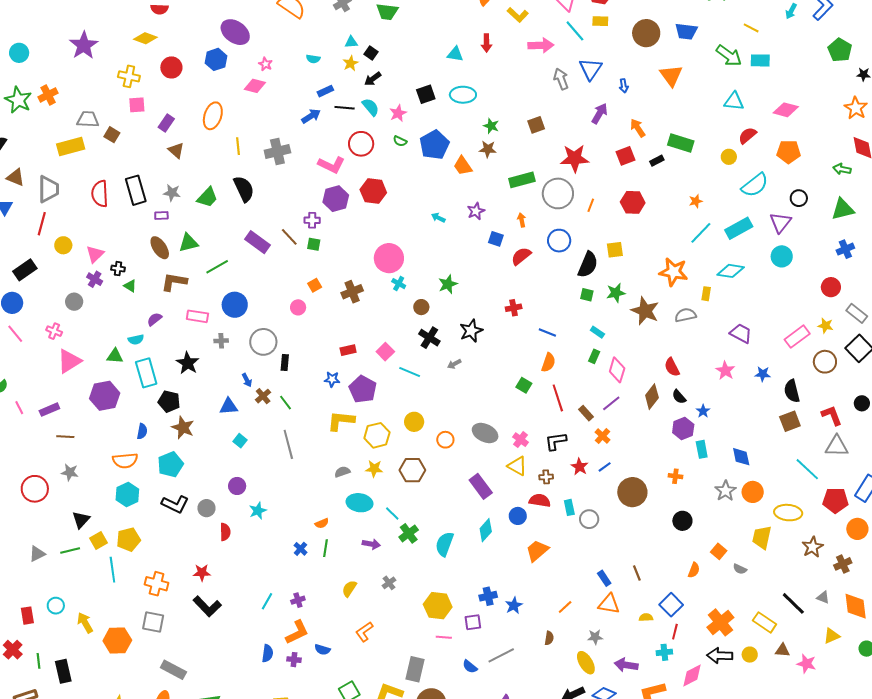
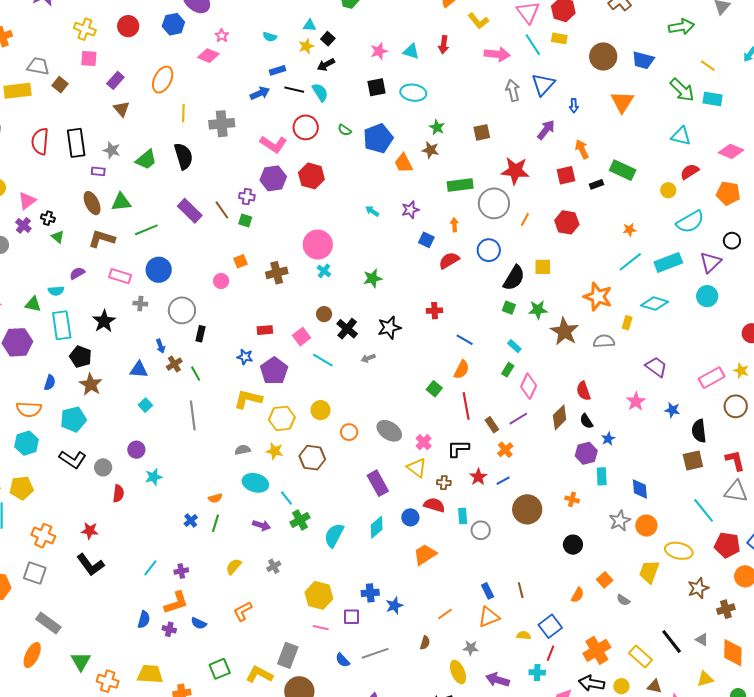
pink star: (398, 113) -> (379, 51), moved
brown circle: (421, 307) -> (324, 314), moved
orange triangle: (609, 604) -> (489, 617), turned -40

